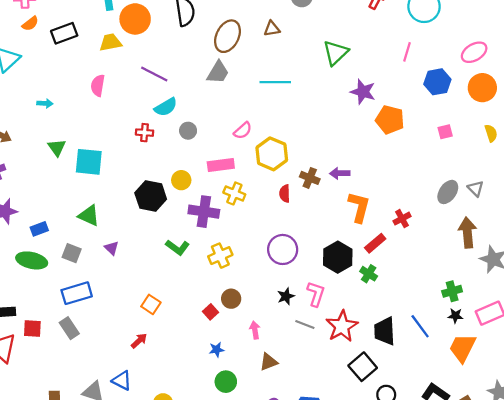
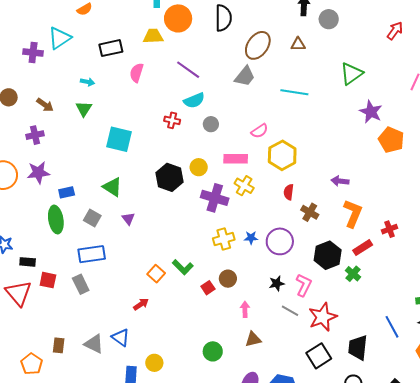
black rectangle: (64, 33) -> (111, 48), moved
green triangle: (57, 148) -> (84, 109), moved
brown cross: (310, 178) -> (310, 212), moved
green L-shape: (177, 247) -> (183, 267), moved
green ellipse: (32, 260) -> (56, 220), turned 60
black trapezoid: (385, 331) -> (358, 348), moved
blue star: (217, 350) -> (251, 238), moved
black square: (363, 367) -> (319, 356), moved

